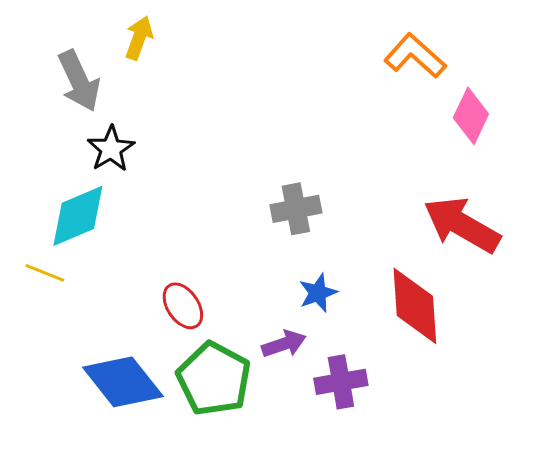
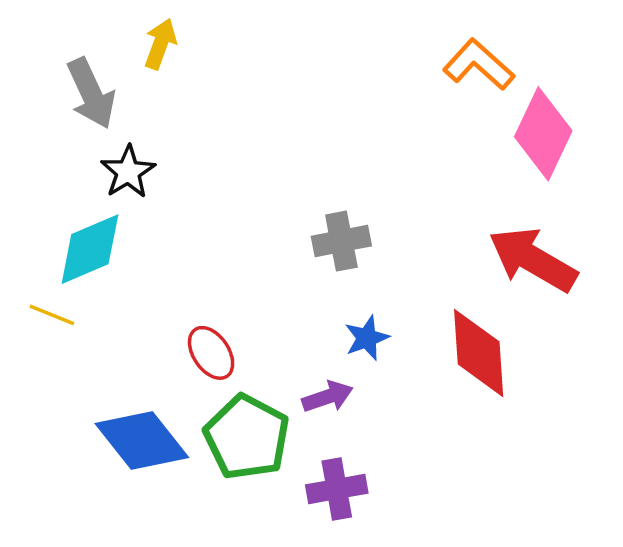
pink diamond: (471, 116) -> (543, 134), size x1.4
purple cross: (341, 382) -> (337, 489), moved

